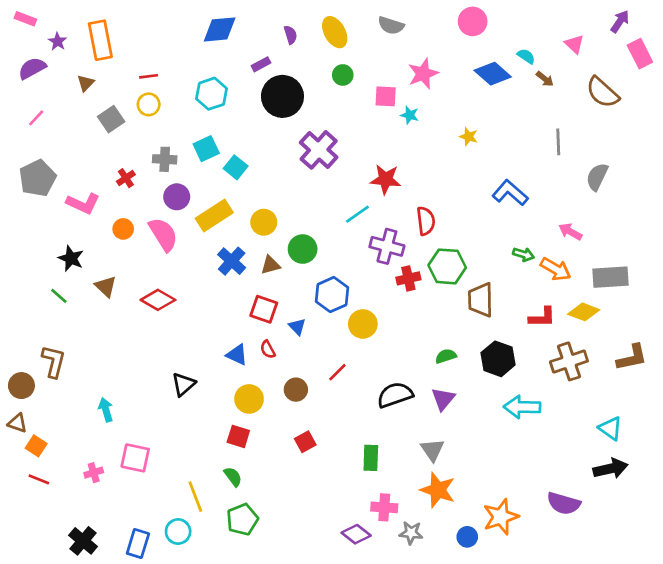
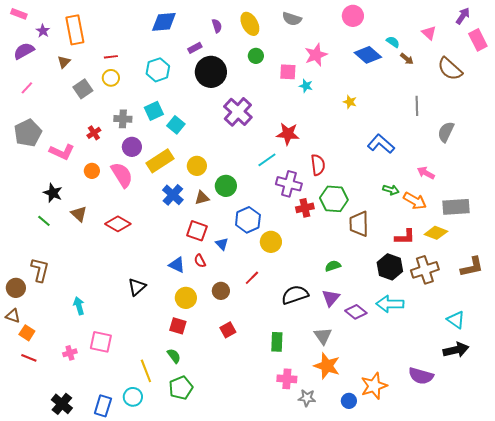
black hexagon: (498, 359) -> (390, 267), moved
purple diamond: (356, 534) -> (356, 312), moved

